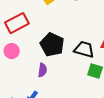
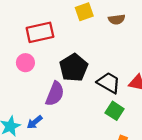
purple semicircle: (42, 70) -> (55, 94), size x1.5

